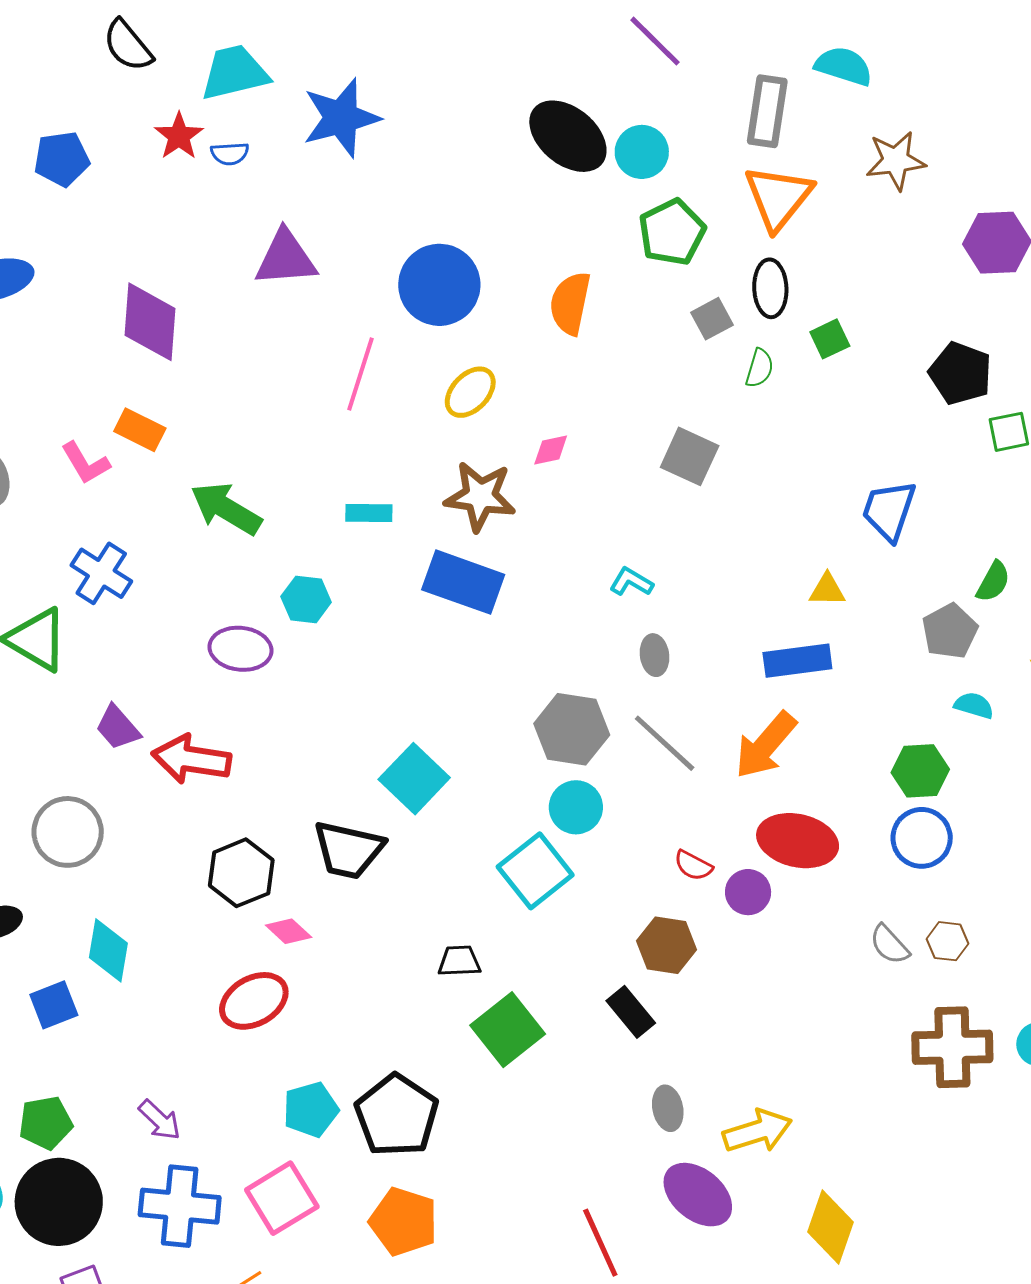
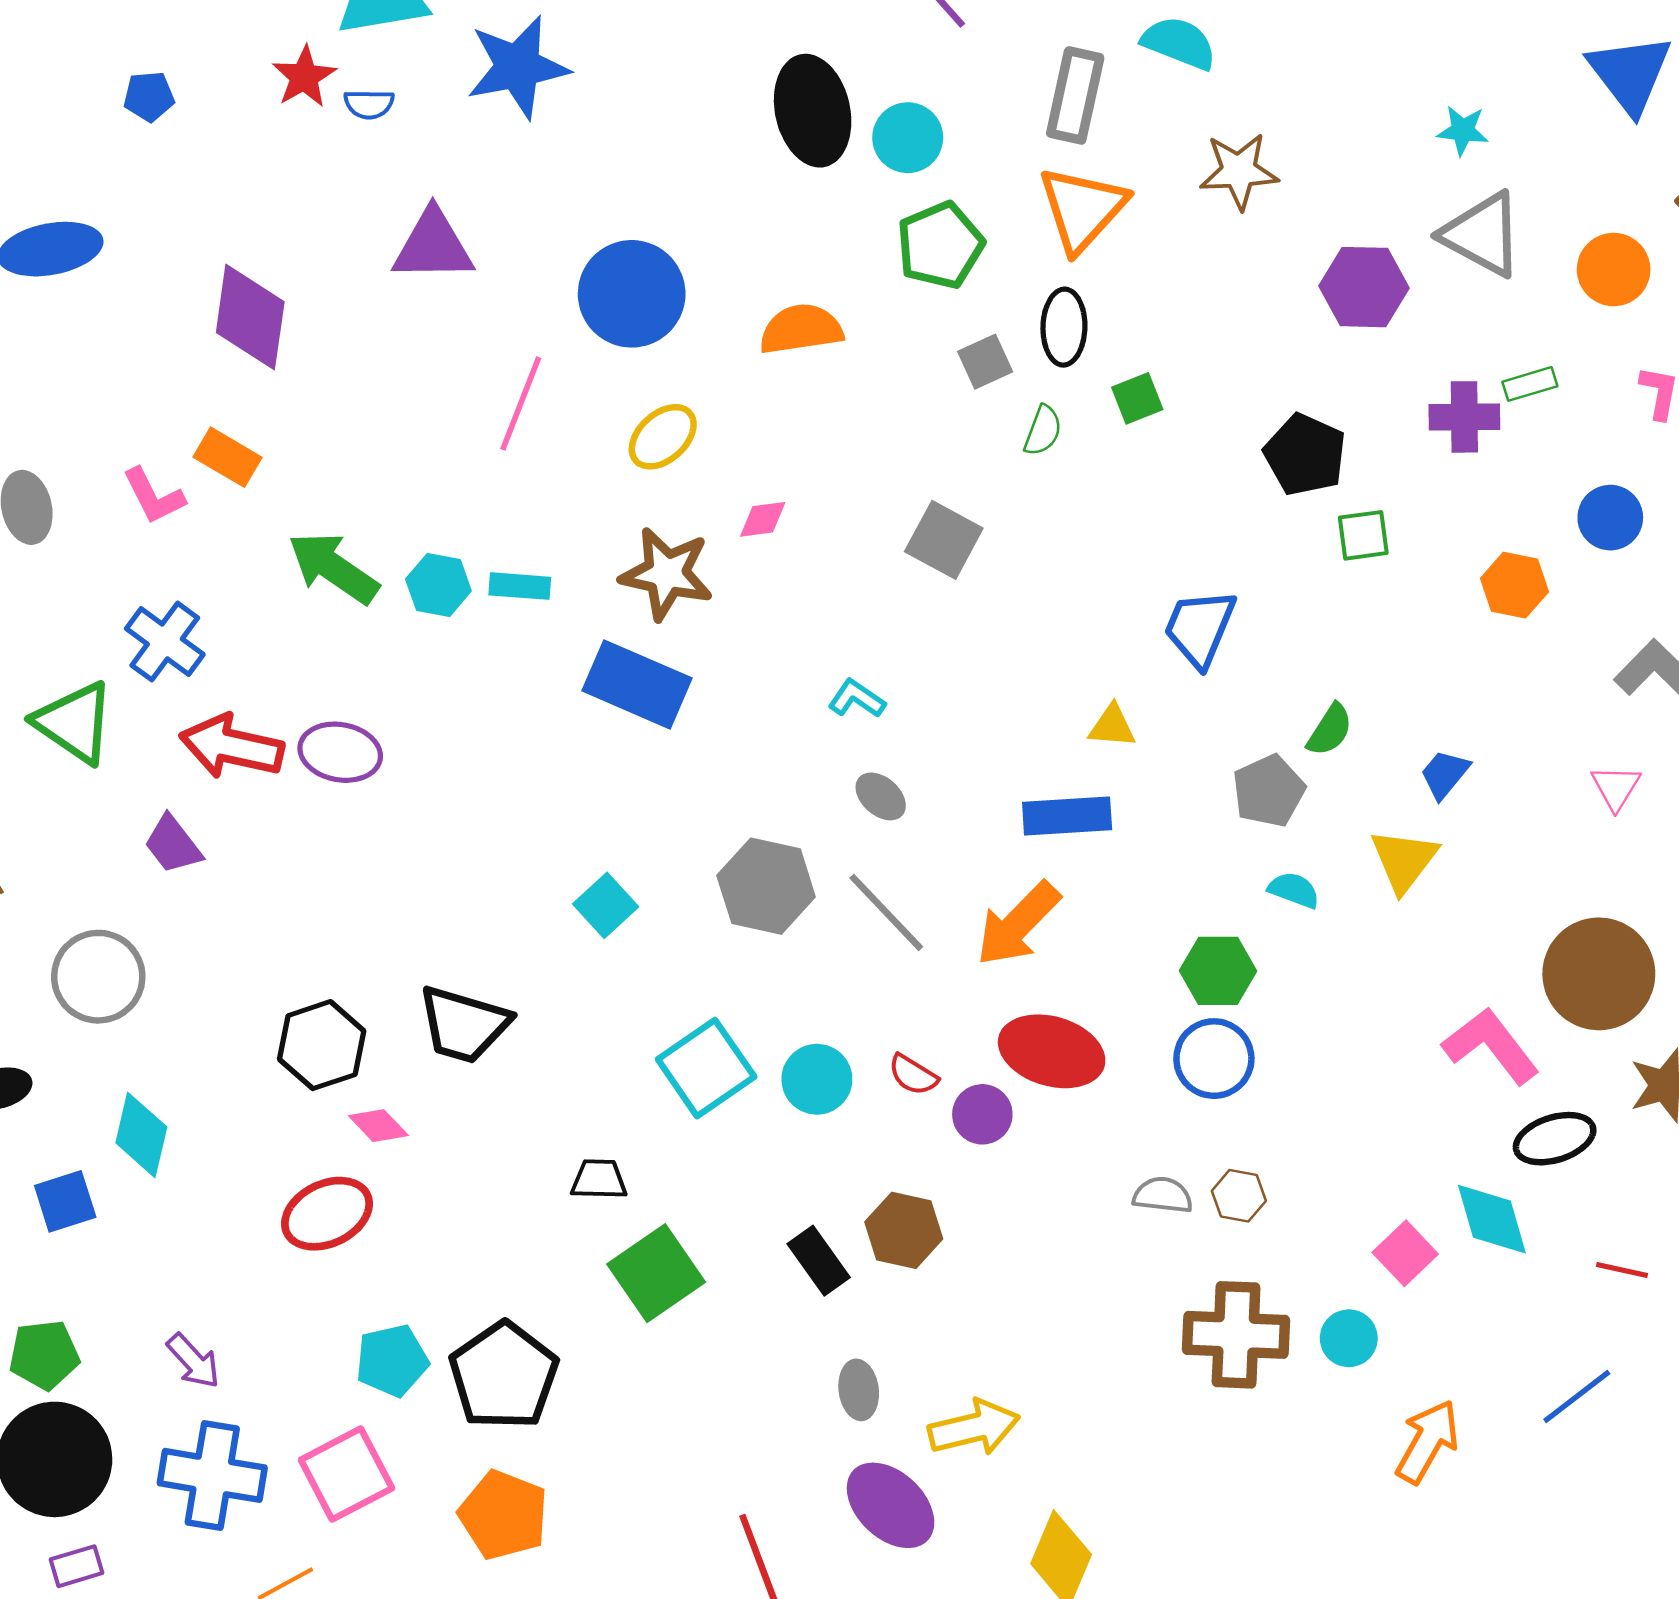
black ellipse: (568, 136) -> (813, 111), turned 34
blue pentagon: (62, 159) -> (149, 96), size x0.7
orange semicircle: (570, 303) -> (801, 329), turned 66
cyan hexagon: (306, 599) -> (438, 585), moved
gray ellipse: (654, 655) -> (881, 796), turned -45
red arrow: (191, 759) -> (232, 746), moved
cyan square: (414, 779) -> (606, 905), moved, size x0.7
cyan circle: (576, 807) -> (817, 1079), moved
brown hexagon: (666, 945) -> (904, 1230), moved
gray semicircle: (889, 945) -> (1163, 1195), turned 135

